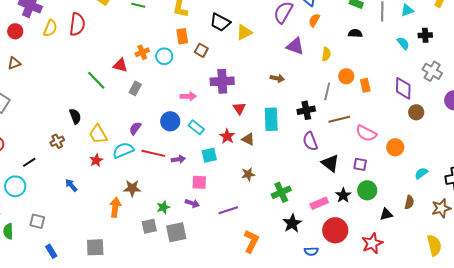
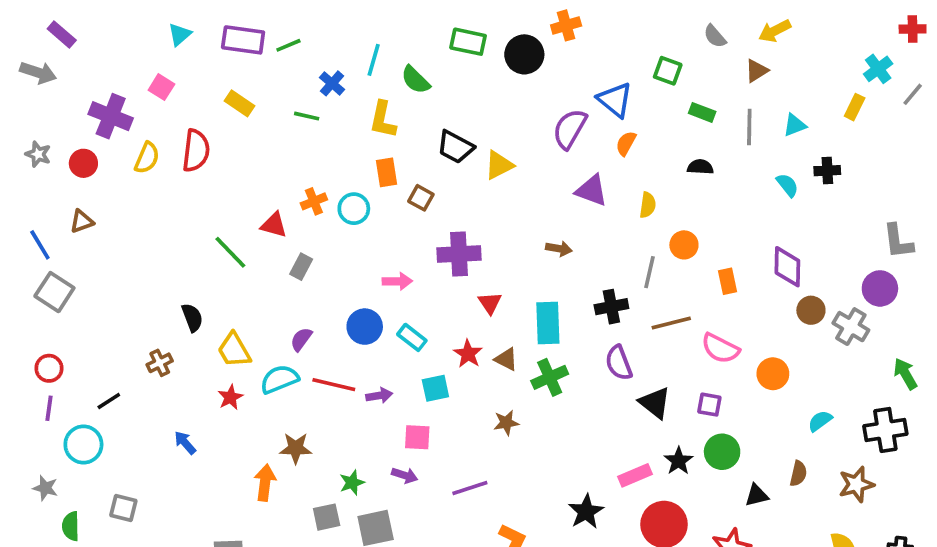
gray cross: (432, 71) -> (851, 327), moved
orange rectangle: (365, 85) -> (728, 281), moved
green cross: (281, 192) -> (550, 377), moved

